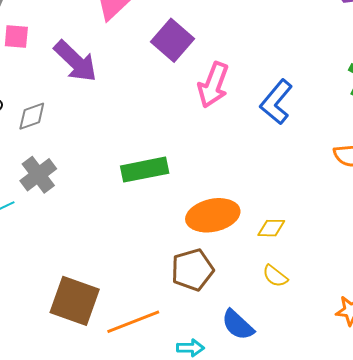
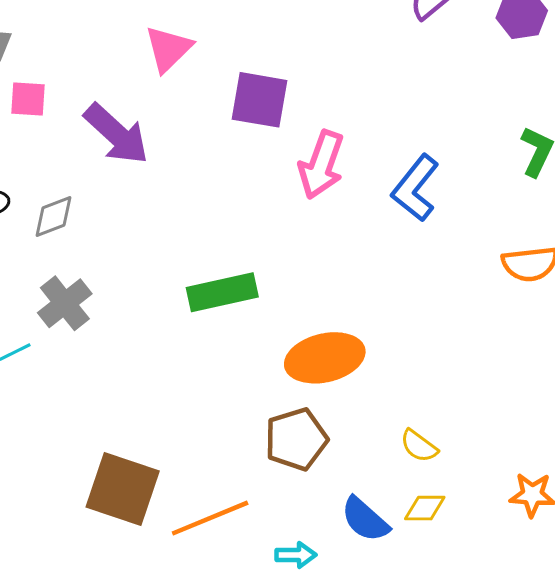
purple square: (172, 40) -> (259, 100), turned -30
yellow diamond: (271, 228) -> (425, 508), moved

